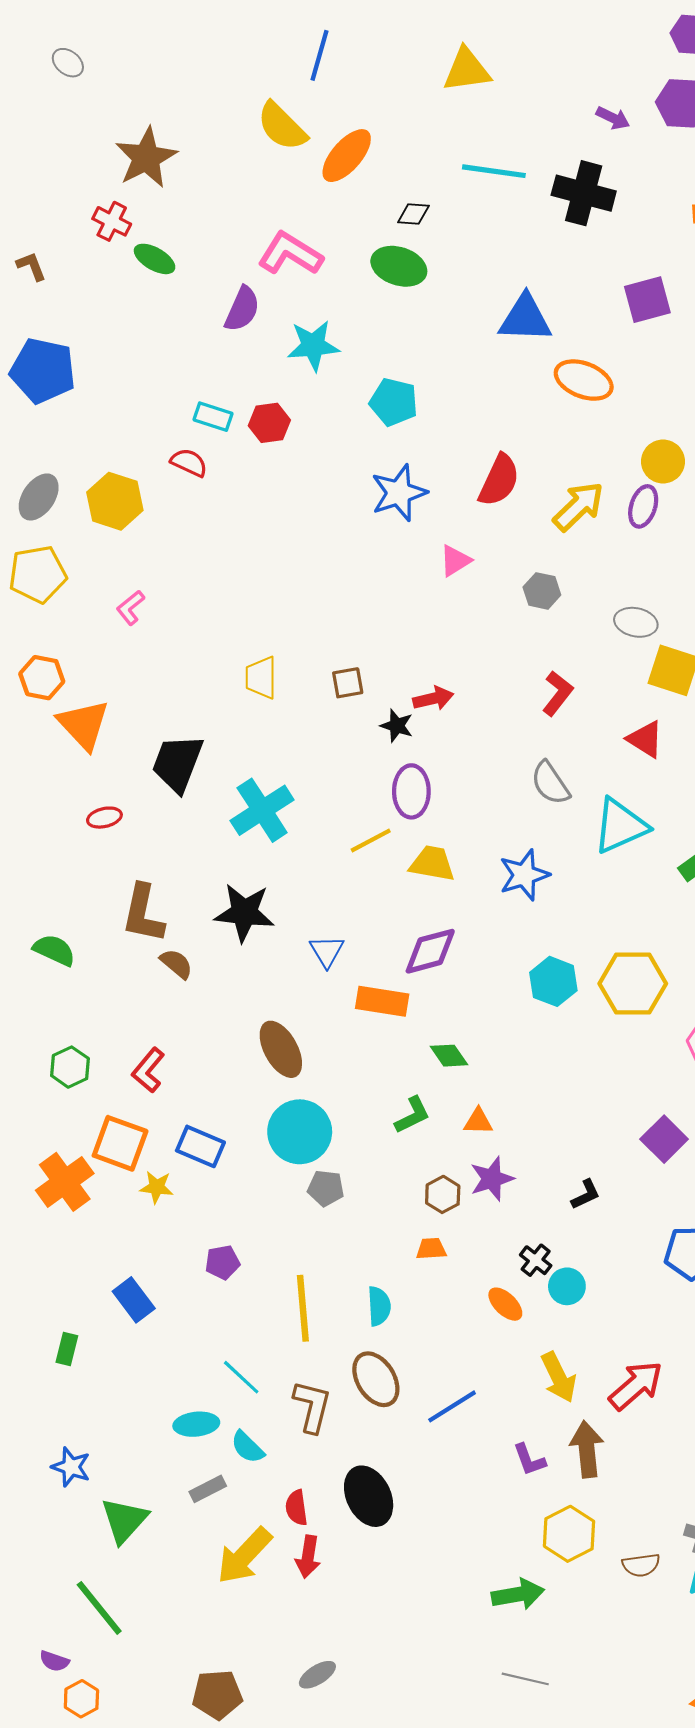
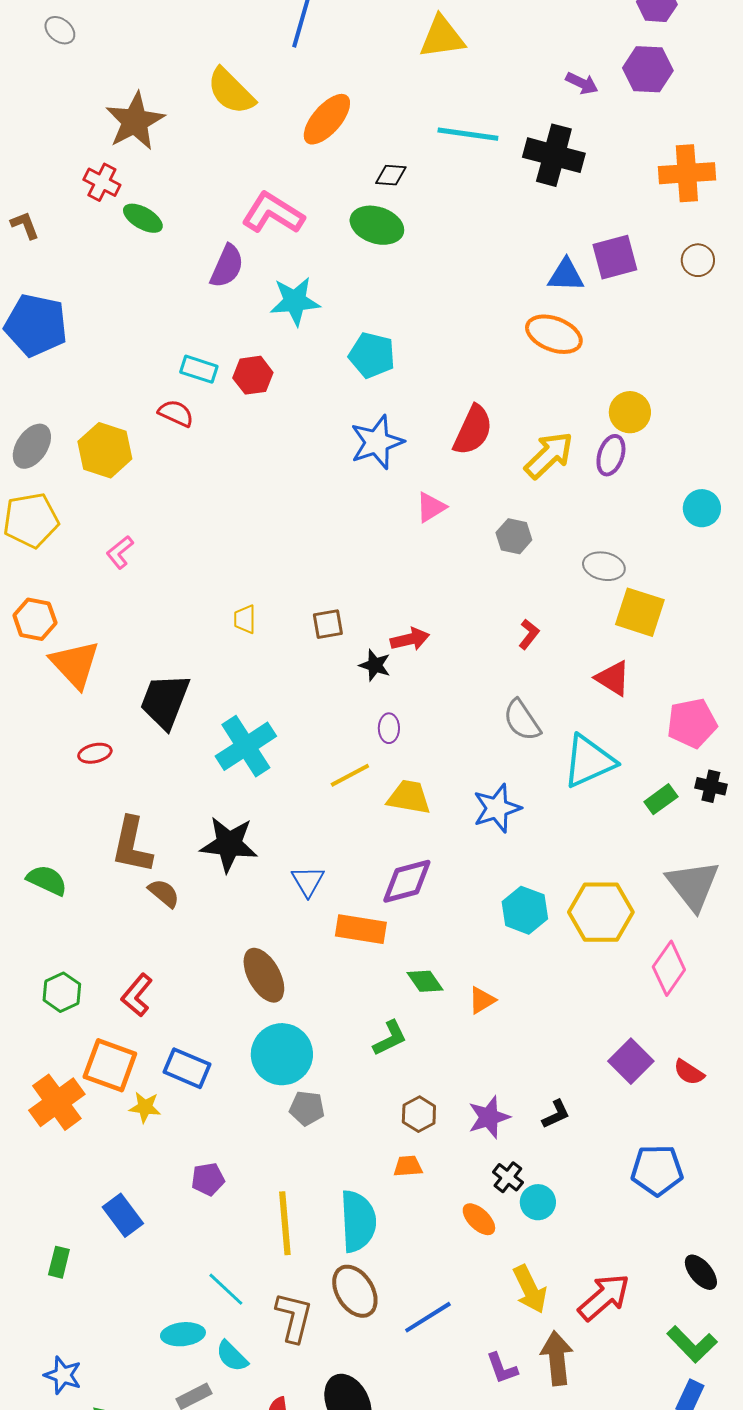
yellow semicircle: (282, 126) -> (231, 91), moved
blue triangle: (525, 318) -> (566, 275), moved, size x0.7
yellow trapezoid: (261, 678) -> (245, 619), size x0.7
red L-shape: (558, 693) -> (529, 634), size x0.7
purple ellipse: (411, 791) -> (389, 728), size x0.6
orange triangle: (478, 1121) -> (482, 1000), moved, turned -32
purple star: (492, 1179) -> (489, 1117), moved
cyan semicircle: (379, 1306) -> (358, 1221), size x1.6

